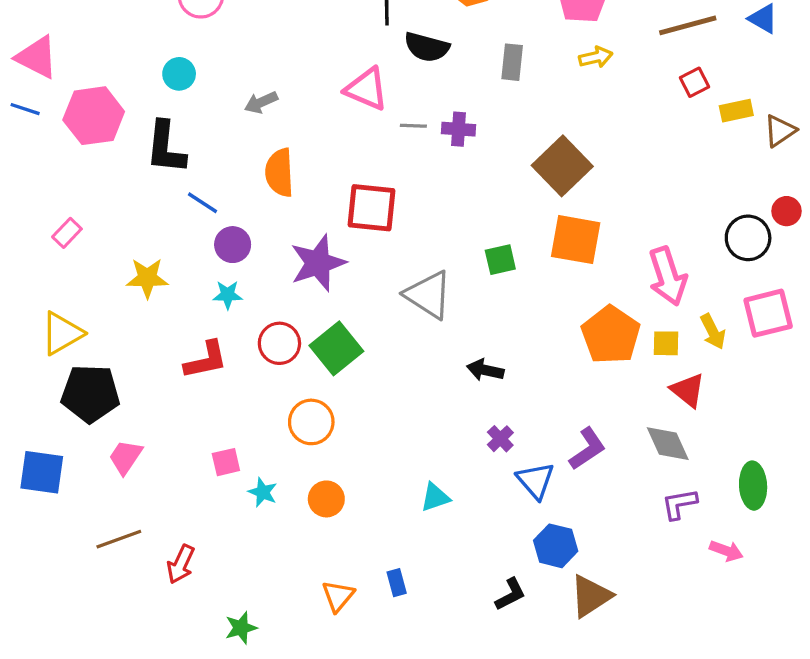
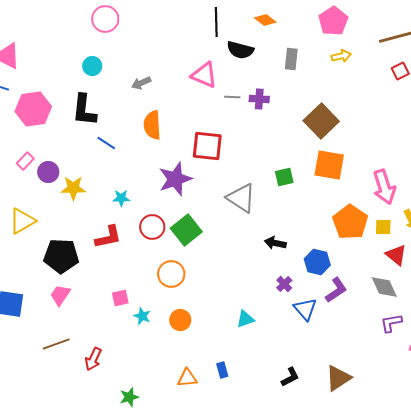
pink hexagon: (94, 116) -> (33, 109), moved
purple circle: (233, 245) -> (48, 172), moved
black pentagon: (90, 394) -> (61, 256), moved
blue hexagon: (556, 546) -> (317, 262), moved
orange triangle: (338, 596) -> (187, 378), turned 45

